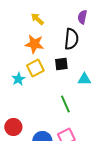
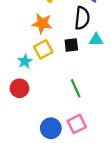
cyan triangle: (84, 79) -> (96, 40), moved
red circle: (13, 127) -> (19, 88), moved

